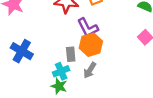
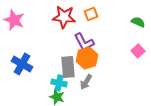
gray rectangle: (71, 54) -> (68, 67), size x1.5
cyan cross: (61, 71) -> (59, 83), turned 35

